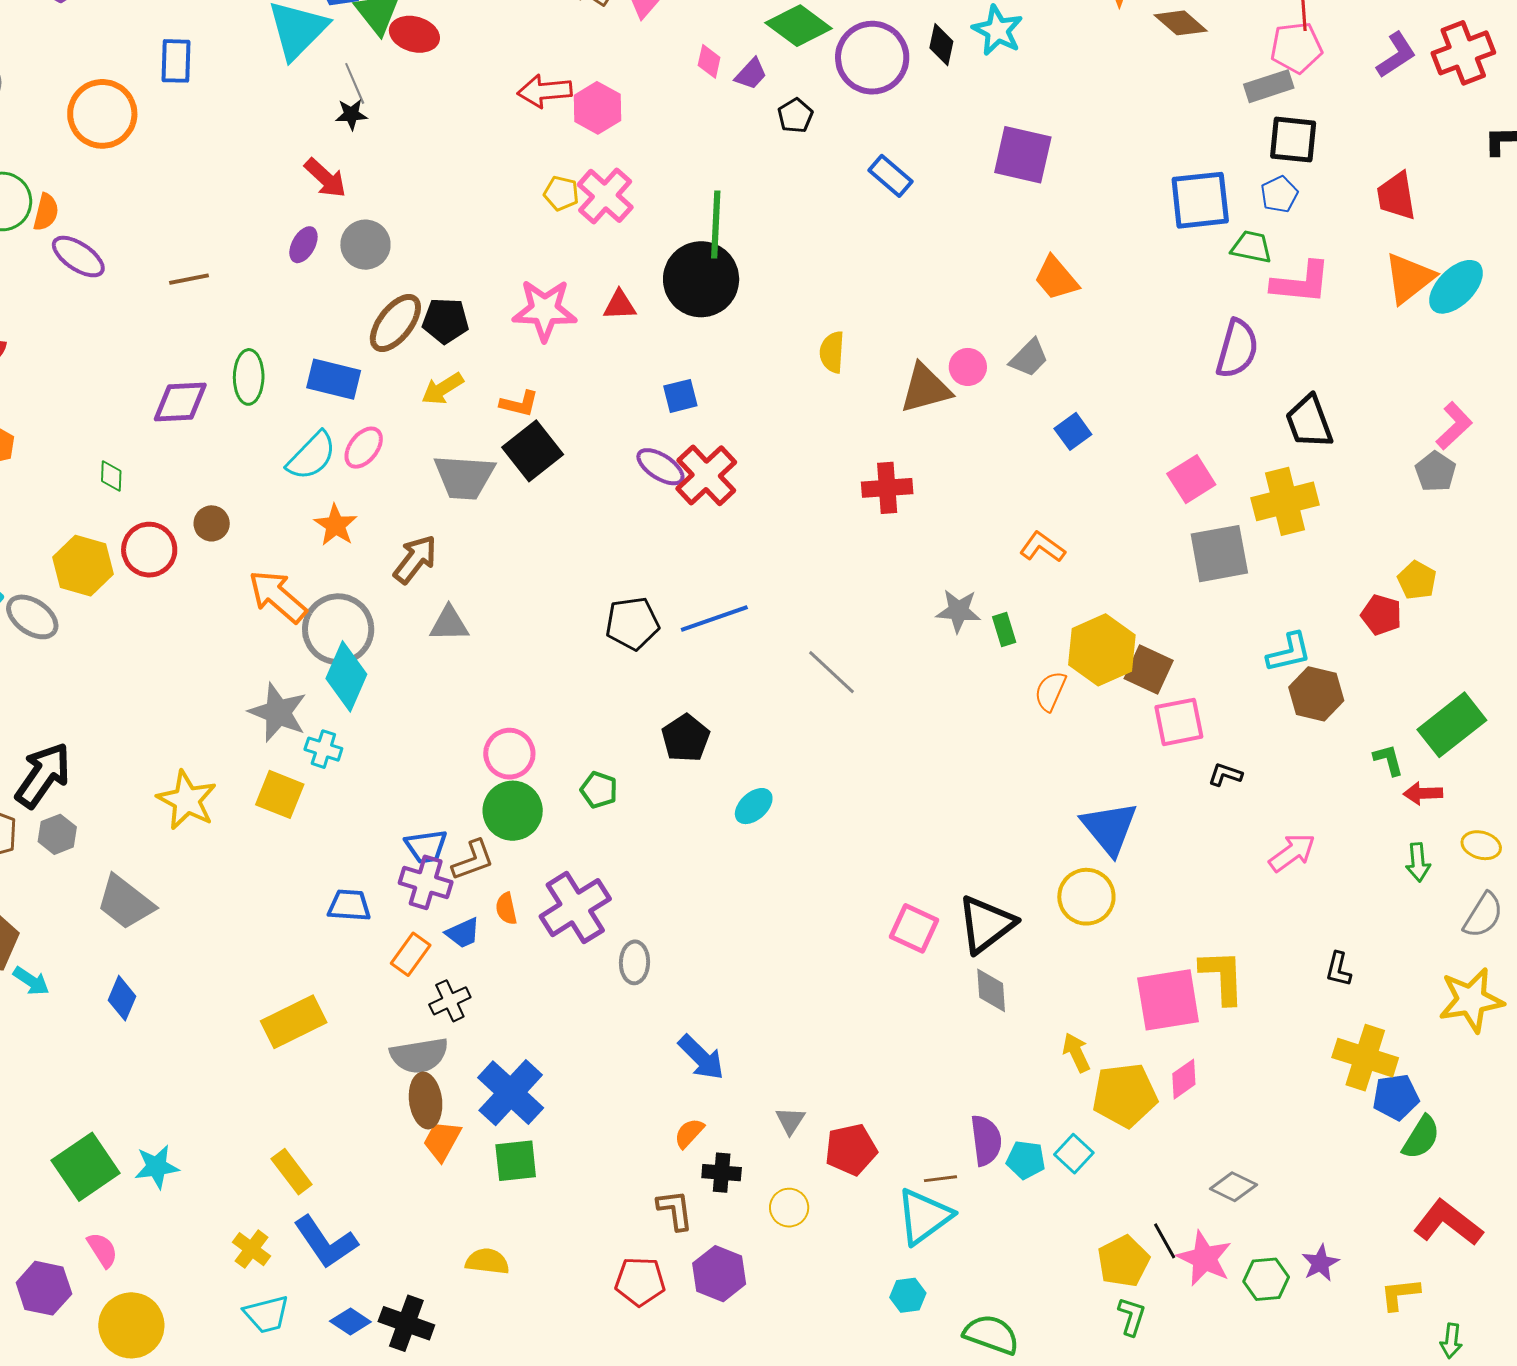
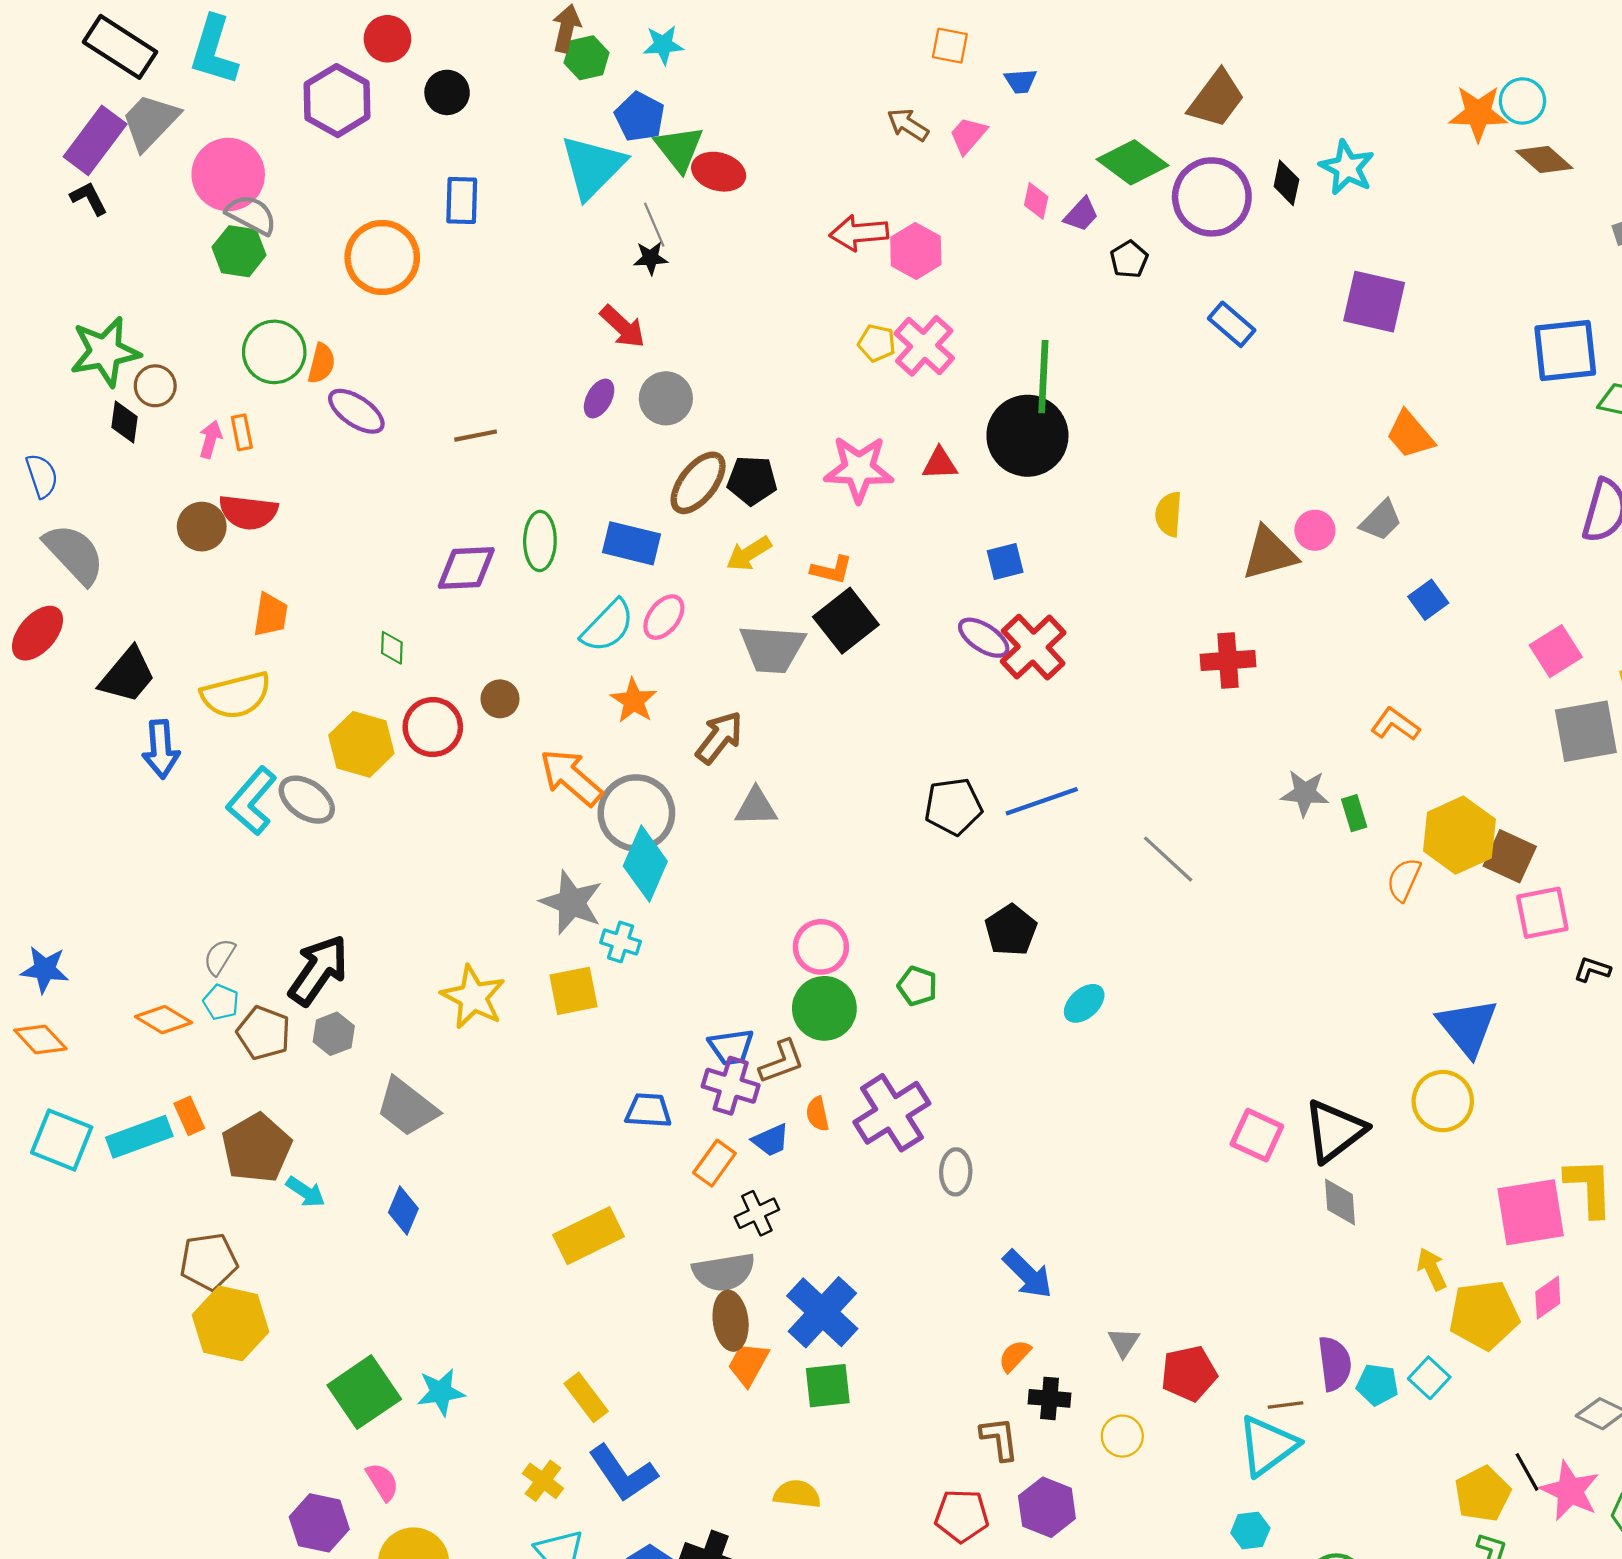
yellow square: (280, 794) -> (574, 991), turned -33

